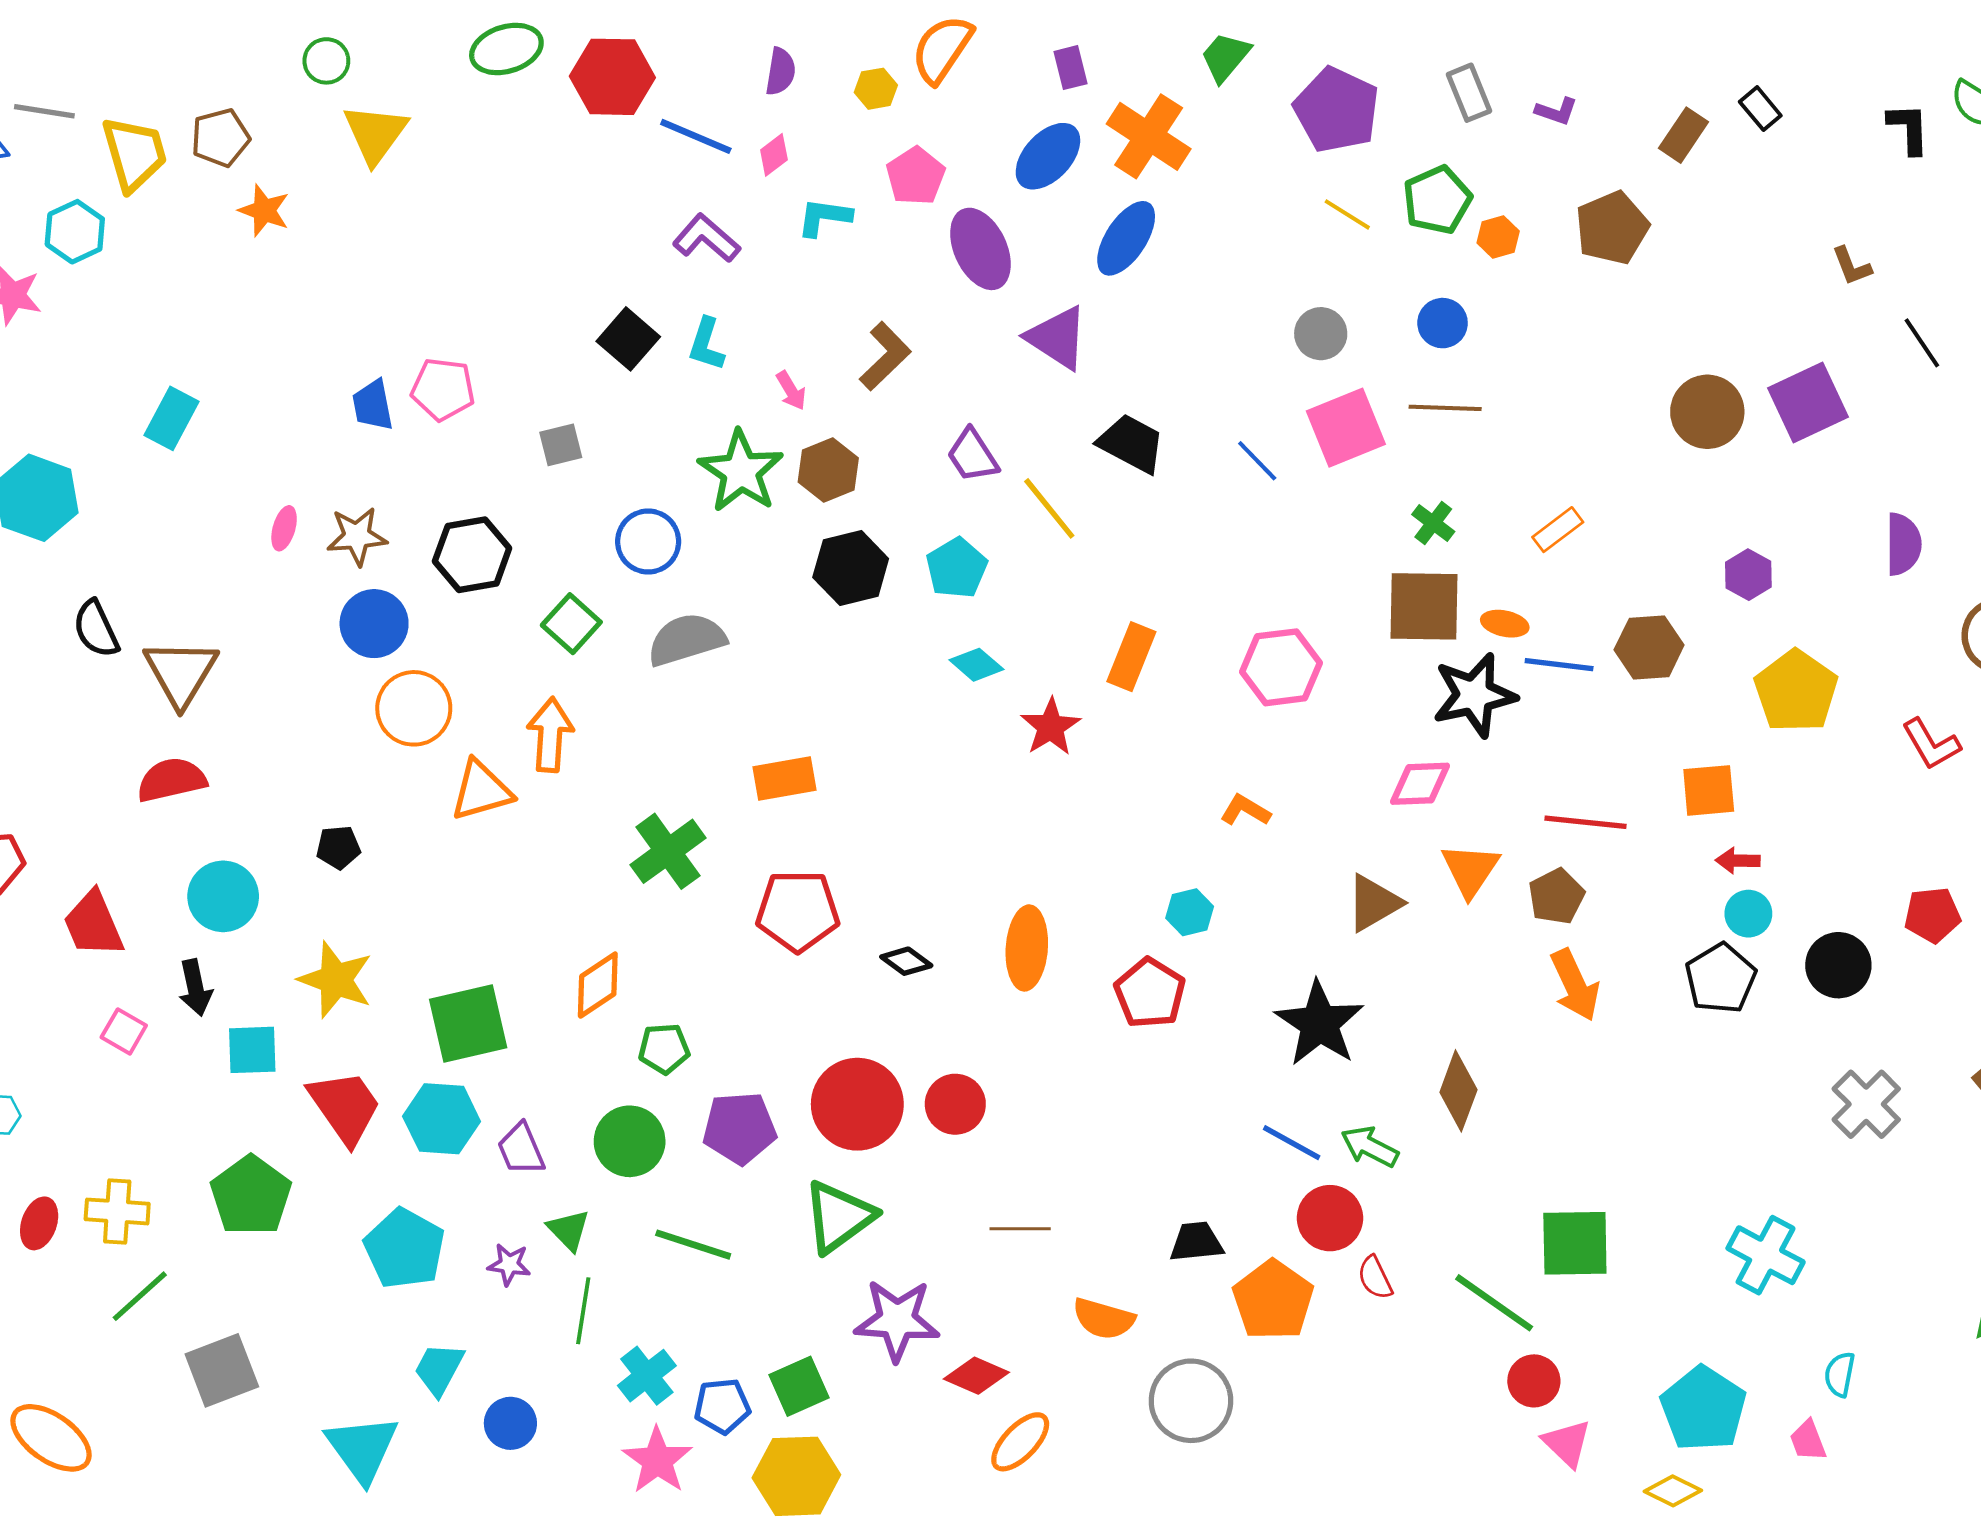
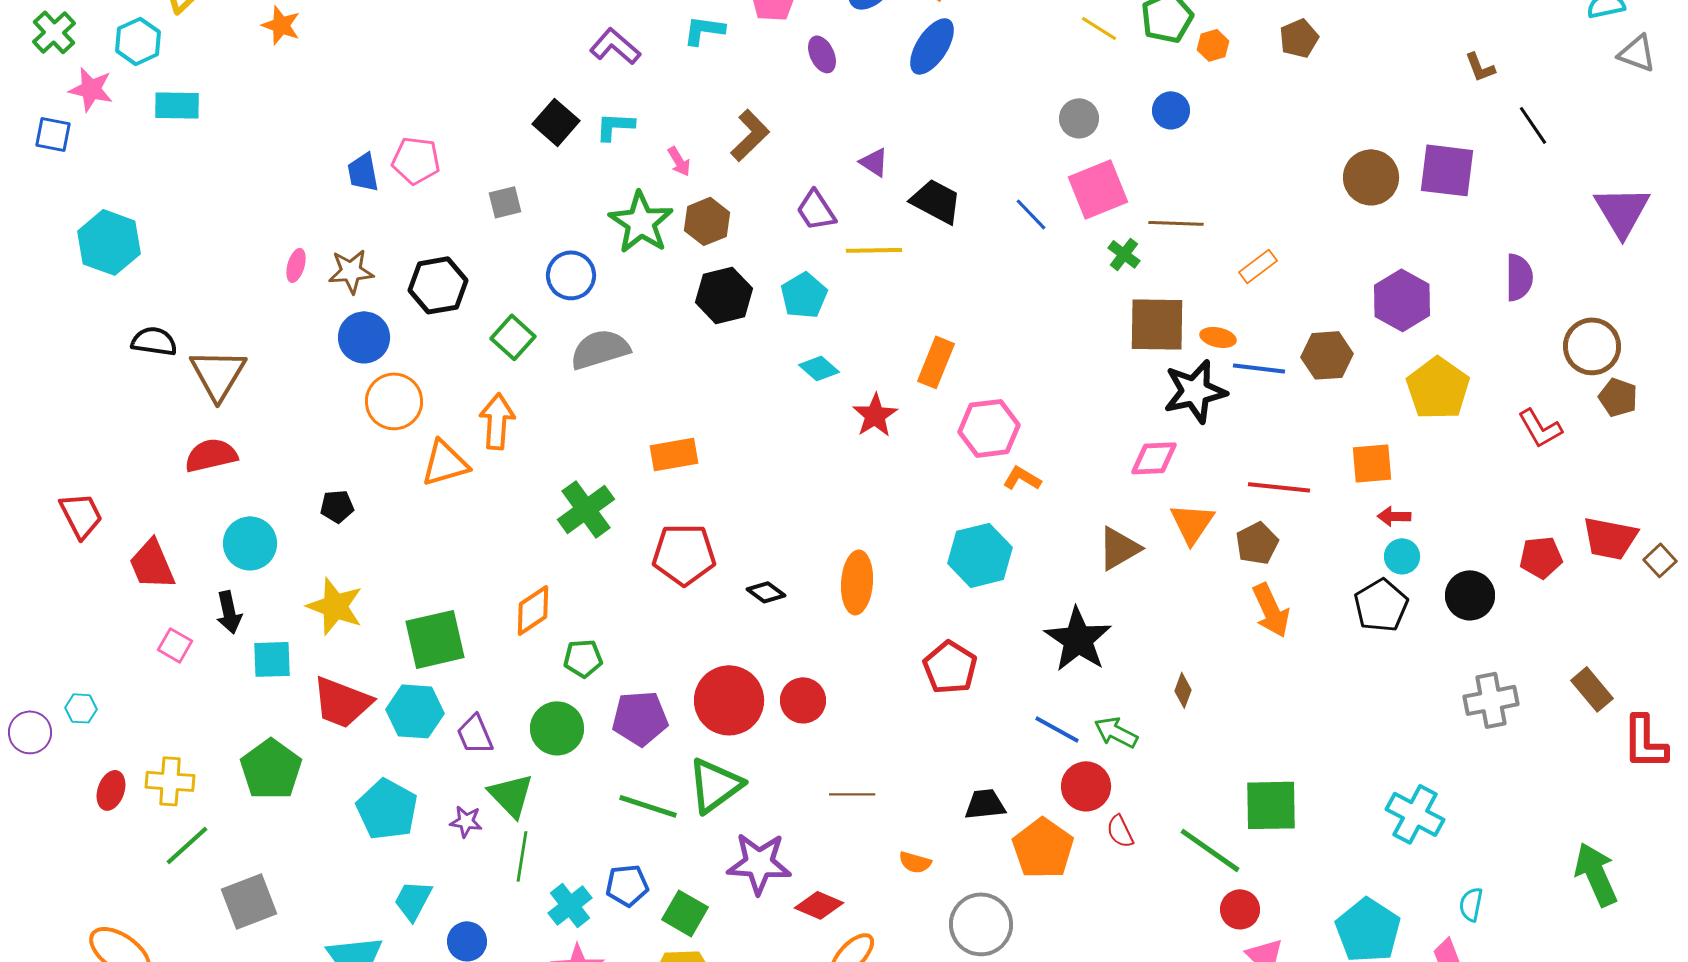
brown pentagon: (1612, 228) -> (1299, 38), size x0.7
purple ellipse: (980, 249) -> (822, 54), size x0.6
purple triangle: (1057, 338) -> (874, 162), moved, size x0.6
cyan L-shape: (706, 344) -> (615, 126), turned 75
purple square: (1808, 403) -> (1447, 170), turned 32
brown line: (1445, 408) -> (1176, 223), moved
cyan rectangle: (171, 418) -> (177, 105), moved, turned 63
yellow line: (1049, 508) -> (874, 250), turned -52
green cross: (1433, 523) -> (1124, 254), moved
purple hexagon: (1748, 575) -> (1402, 300), size x1.6
black semicircle: (96, 629) -> (154, 341), turned 123
pink hexagon: (1281, 667) -> (989, 428), moved
cyan hexagon: (1190, 912) -> (980, 555), size x1.8
red pentagon: (1150, 993) -> (950, 667), moved
brown diamond: (1458, 1091) -> (1183, 690), size x0.6
gray cross: (1866, 1104) -> (1491, 700), turned 34
red trapezoid: (345, 1107) -> (342, 702), turned 146
green triangle: (569, 1230) -> (511, 795), size x1.4
green line: (693, 1245) -> (648, 806), moved
orange semicircle: (1104, 1319) -> (915, 862), size x0.7
green square: (799, 1386) -> (685, 913), turned -36
blue pentagon: (722, 1406) -> (627, 885), moved

